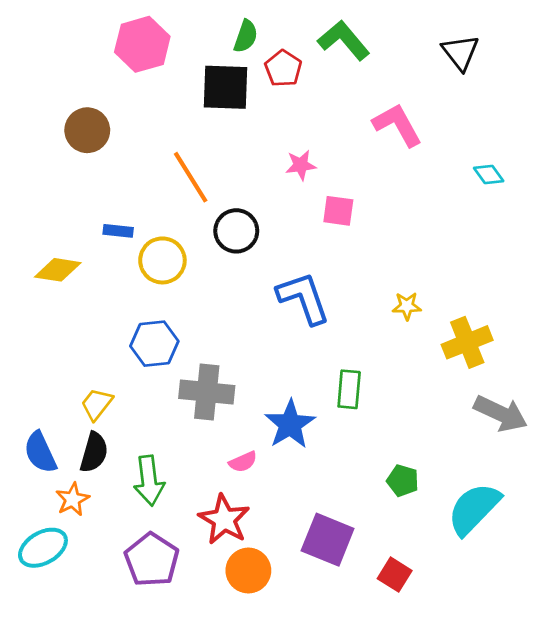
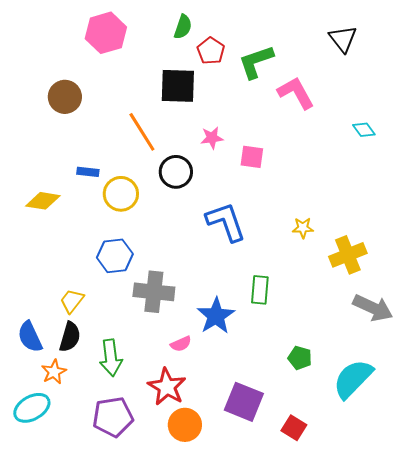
green L-shape: (344, 40) -> (256, 62), moved, turned -69
black square: (226, 87) -> (178, 86), moved
pink star: (301, 165) -> (212, 138), moved
purple pentagon: (152, 560) -> (113, 417), turned 30

